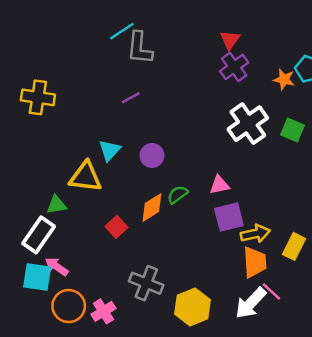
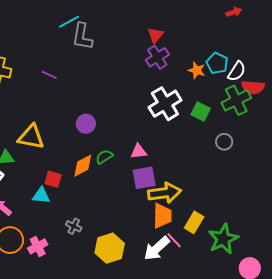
purple line: (131, 98) -> (49, 75), moved, turned 49
cyan triangle: (110, 150) -> (41, 196), moved, turned 48
red square: (116, 227) -> (53, 179), turned -36
yellow arrow: (255, 234) -> (164, 193), size x1.4
yellow rectangle: (294, 246) -> (194, 222), moved
gray cross: (146, 283) -> (74, 226), size x0.6

